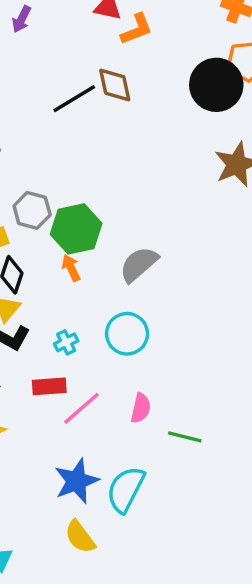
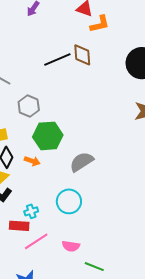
gray hexagon: (32, 210) -> (29, 106), moved
orange arrow: (71, 268) -> (32, 161), moved, turned 126
cyan cross: (66, 342) -> (31, 211), moved
pink semicircle: (141, 408) -> (71, 246), turned 78

